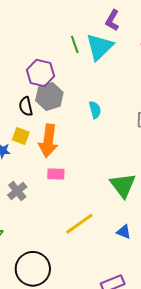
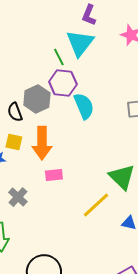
green line: (75, 44) -> (59, 57), moved
purple hexagon: (40, 73) -> (63, 83), moved
cyan semicircle: (95, 110) -> (84, 106), size x1.5
yellow line: (79, 224) -> (96, 205), moved

